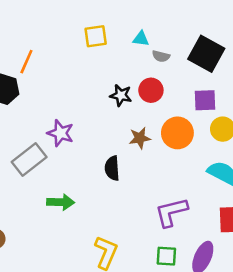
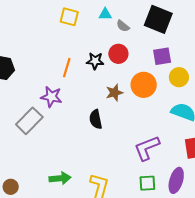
yellow square: (96, 36) -> (69, 17), turned 30
gray semicircle: (161, 56) -> (123, 26), turned 32
orange line: (26, 62) -> (67, 68), moved
green arrow: (61, 202) -> (60, 178), moved

